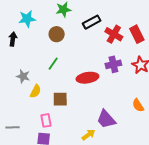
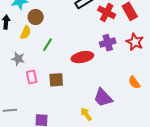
brown circle: (57, 34) -> (36, 17), moved
yellow semicircle: (35, 91) -> (26, 32), moved
pink rectangle: (46, 120) -> (32, 77), moved
yellow arrow: (88, 135) -> (86, 114), turned -88

